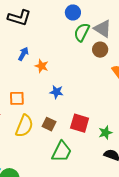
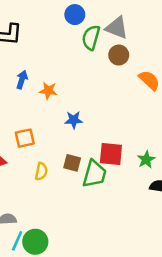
yellow semicircle: (24, 126) -> (41, 171), size x0.6
green trapezoid: (62, 152) -> (95, 174), moved

